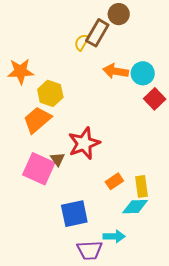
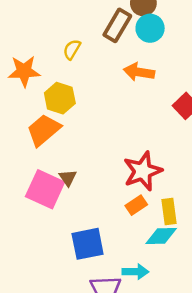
yellow semicircle: (82, 42) -> (72, 49), moved
cyan circle: (143, 73) -> (150, 28), moved
red star: (84, 143) -> (143, 171), moved

